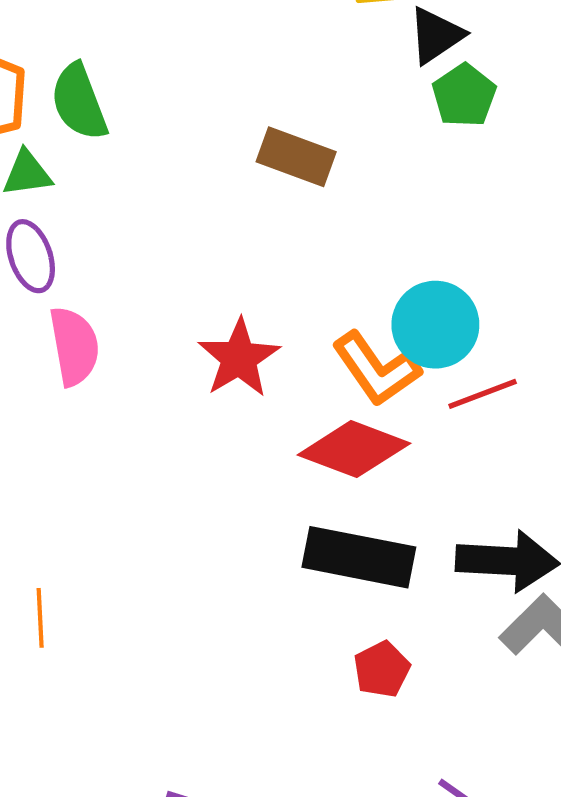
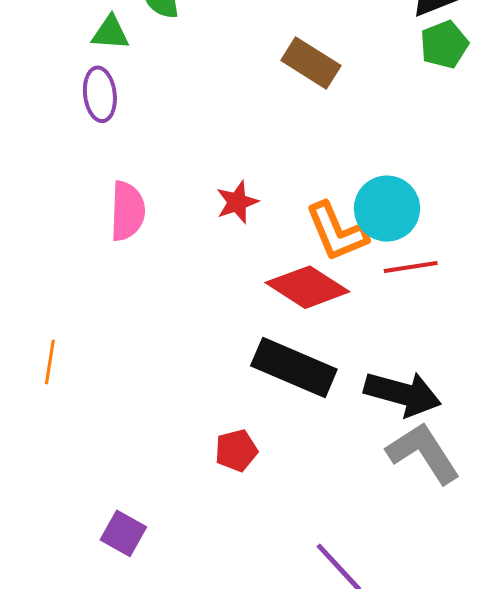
pink semicircle: (74, 346) -> (127, 211), moved
red star: (239, 358) -> (237, 202), size x0.7
red pentagon: (382, 669) -> (236, 450), moved

